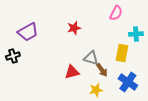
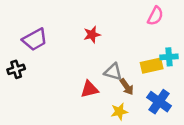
pink semicircle: (116, 13) -> (155, 16), moved
cyan cross: (136, 34) -> (169, 57), moved
yellow rectangle: (122, 53) -> (152, 66), turned 66

